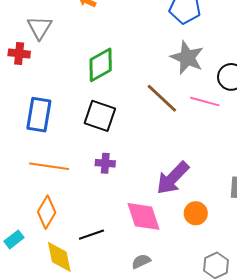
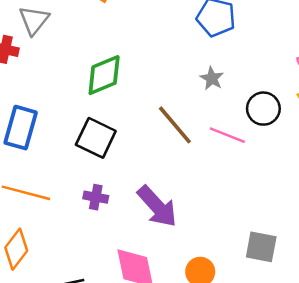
gray star: (187, 58) -> (212, 78), size x0.6
purple arrow: (173, 178) -> (157, 206), moved, turned -93

